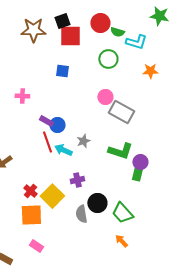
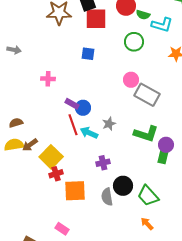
red cross: (30, 191) -> (56, 174), turned 32
yellow square: (52, 196) -> (51, 157), moved
orange square: (31, 215) -> (75, 191), moved

